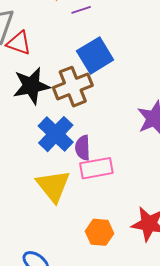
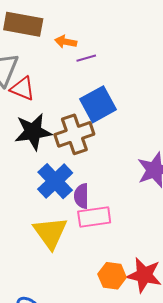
orange hexagon: (100, 232) -> (112, 276), moved

